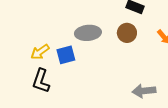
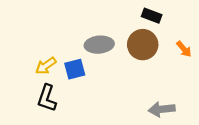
brown circle: (127, 33) -> (143, 45), size x1.4

